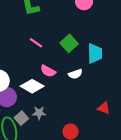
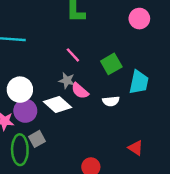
gray star: (39, 113) -> (67, 81), moved

